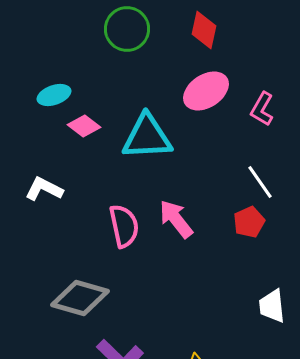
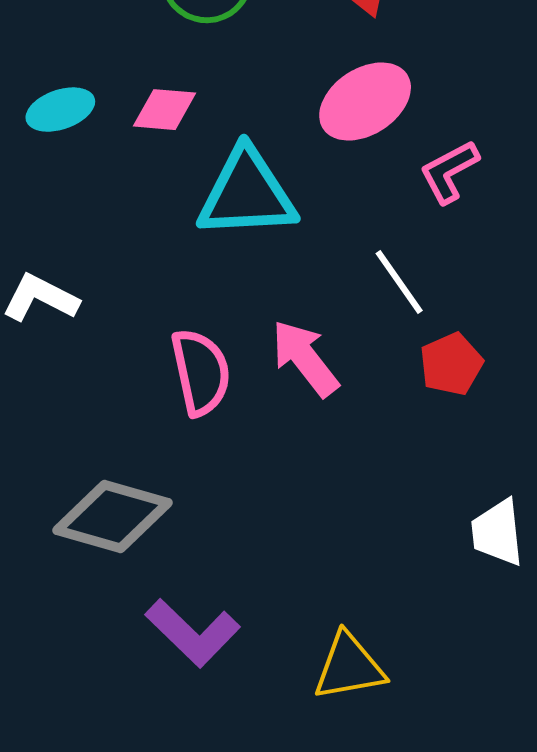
pink L-shape: (262, 109) -> (449, 172), moved, turned 32
pink diamond: (84, 126) -> (165, 110), moved, turned -32
white line: (260, 182) -> (399, 282), moved

